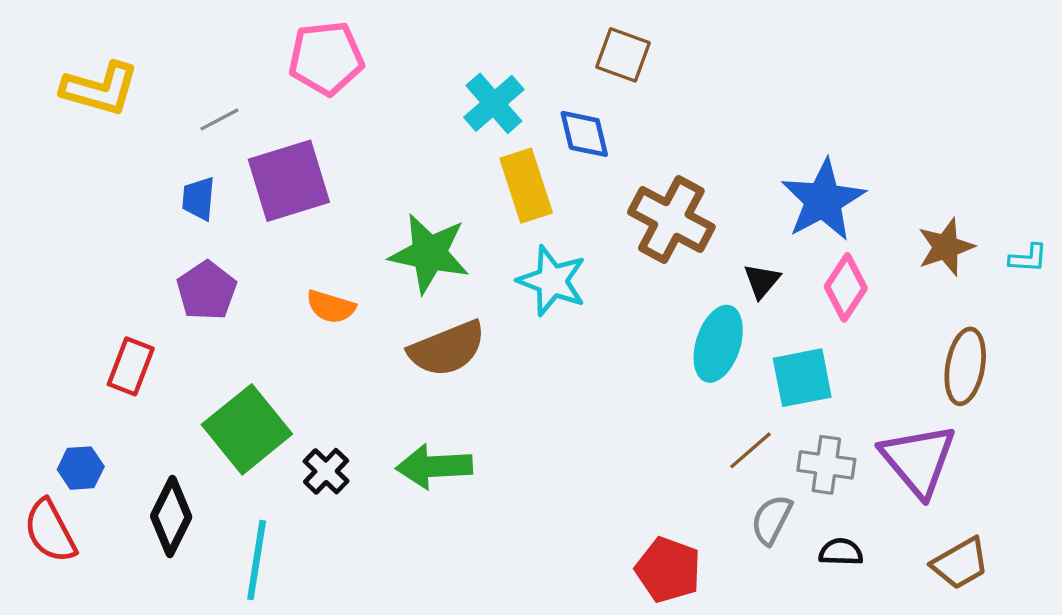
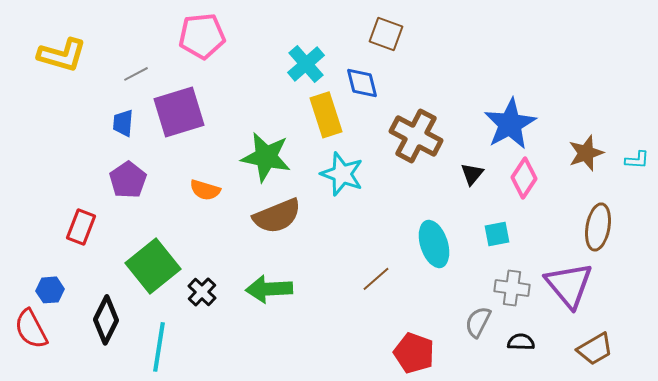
cyan ellipse: (718, 344) -> (434, 244), moved, turned -36
cyan square: (802, 378) -> (497, 234), size x0.7
brown line: (751, 450) -> (376, 279), moved

